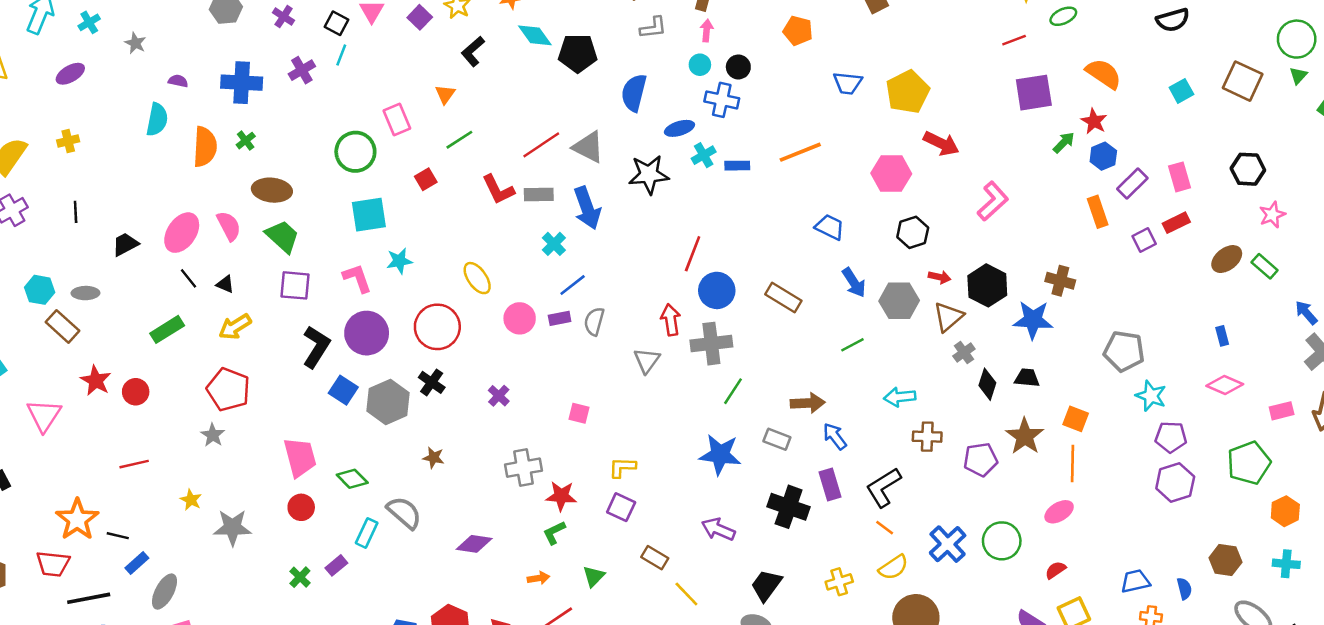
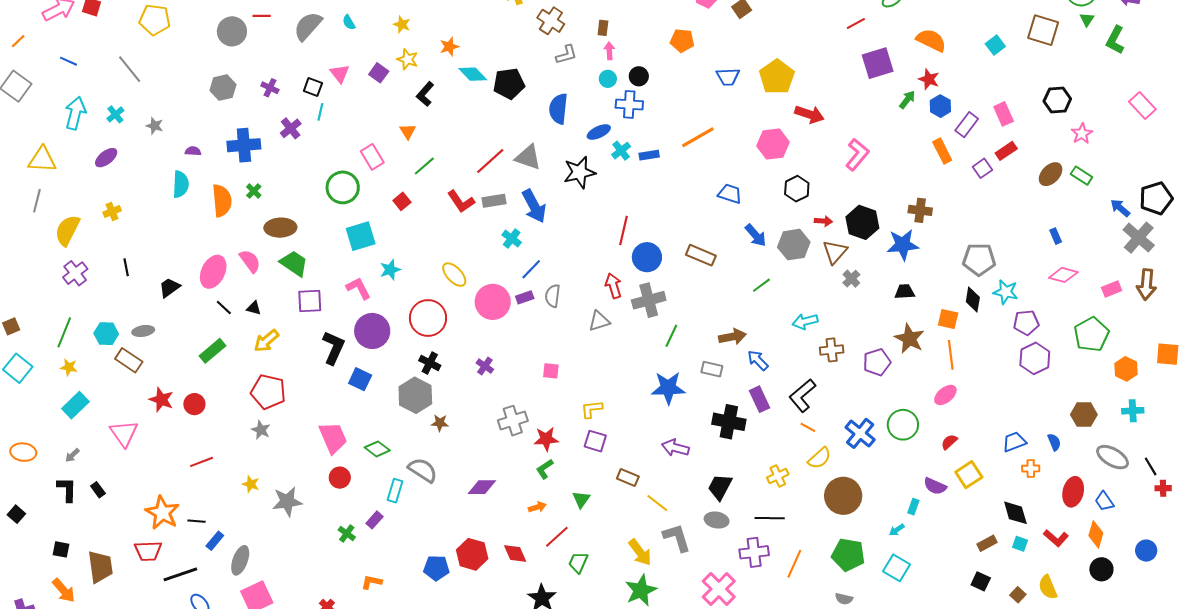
pink circle: (520, 318) -> (493, 302), size x1.4
gray triangle: (647, 360) -> (599, 321), turned 45
black diamond: (987, 384) -> (973, 299), moved
gray hexagon: (388, 402) -> (415, 395), moved

